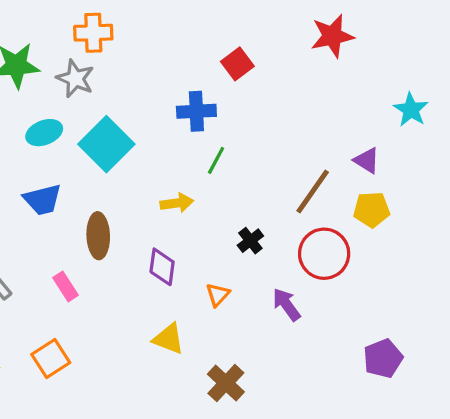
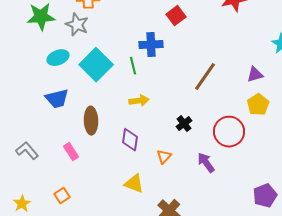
green line: (216, 160) -> (133, 66), moved, turned -42
purple triangle: (367, 160) -> (255, 75), turned -48
brown line: (313, 192) -> (205, 77), moved
yellow pentagon: (372, 210) -> (258, 105), turned -30
orange square: (51, 358) -> (62, 196), size x0.7

